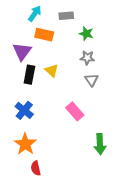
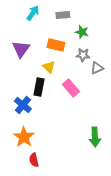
orange rectangle: (44, 35) -> (56, 45), moved
black rectangle: (29, 75) -> (39, 87), moved
gray triangle: (92, 80) -> (97, 68), moved, turned 40
pink rectangle: (75, 111) -> (71, 88), moved

